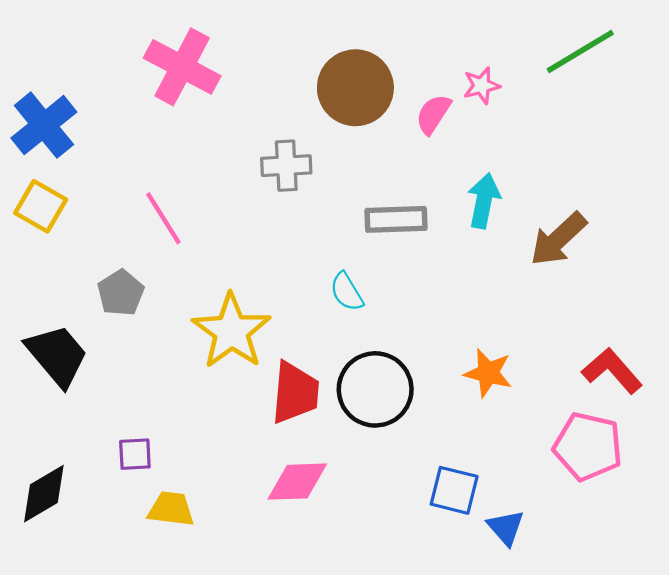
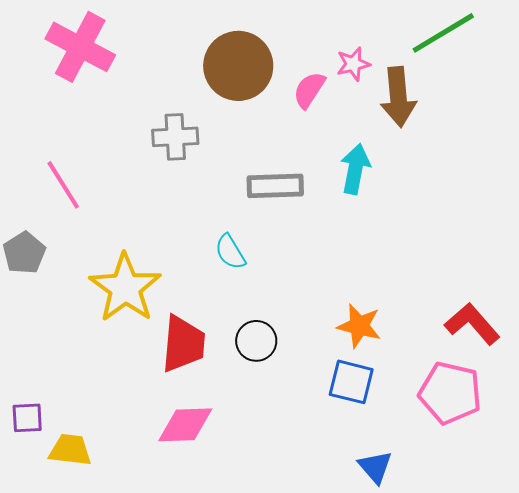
brown arrow: (558, 239) -> (398, 97), moved, turned -52
black circle: (375, 389) -> (256, 341), size x0.6
purple square: (135, 454) -> (27, 418), moved
blue square: (454, 490) -> (351, 382), moved

